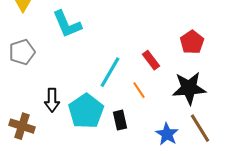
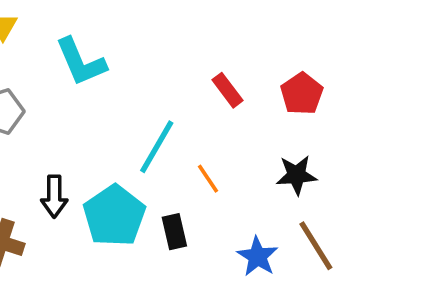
red rectangle: (151, 60) -> (227, 90), moved
black star: (189, 88) -> (296, 175), size x0.7

